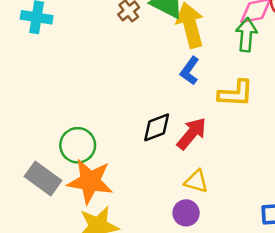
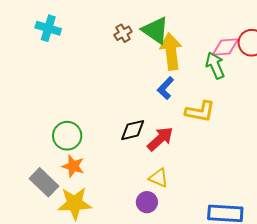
green arrow: (246, 35) -> (215, 65), turned -36
gray rectangle: (43, 179) -> (44, 182), moved
orange star: (90, 181) -> (73, 166), size x0.6

